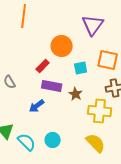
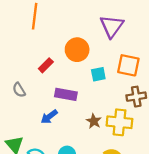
red rectangle: (43, 66) -> (46, 65), moved
brown star: (76, 94) -> (94, 121), moved

